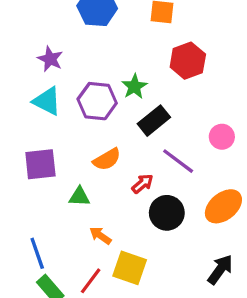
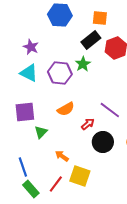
black rectangle: (154, 121) -> (91, 40), moved
green triangle: (79, 197) -> (41, 132), moved, turned -48

